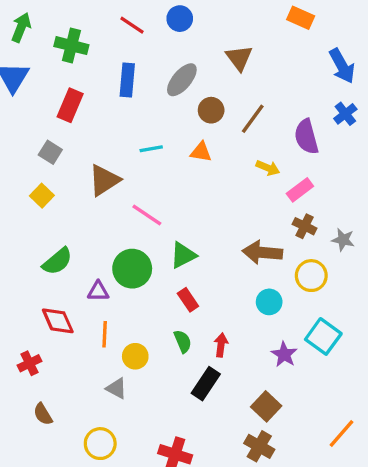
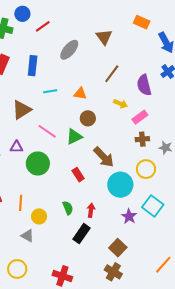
orange rectangle: (301, 18) -> (142, 22), moved
blue circle: (180, 19) -> (22, 14), moved
red line: (132, 25) -> (43, 26), moved, turned -70
blue rectangle: (127, 80) -> (33, 66), moved
brown circle: (211, 110) -> (88, 118), moved
brown cross: (305, 226) -> (142, 139), turned -32
brown arrow: (262, 252) -> (104, 157), moved, turned -140
green triangle: (183, 255) -> (74, 137), moved
purple triangle: (98, 291) -> (16, 147), moved
red rectangle: (188, 300) -> (78, 175), moved
cyan circle: (269, 302) -> (120, 185), size x1.6

